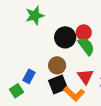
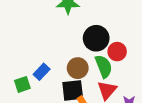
red circle: (84, 32) -> (117, 52), moved
green semicircle: (86, 46) -> (104, 66), moved

